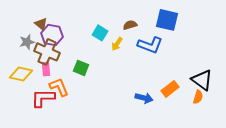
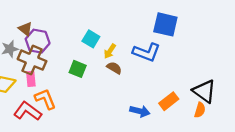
brown semicircle: (130, 25) -> (114, 68), moved, turned 48
green square: (81, 68) -> (78, 69), moved
red L-shape: (43, 98) -> (28, 111), turned 35

